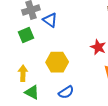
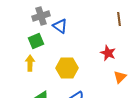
yellow arrow: (23, 73) -> (30, 63), moved

